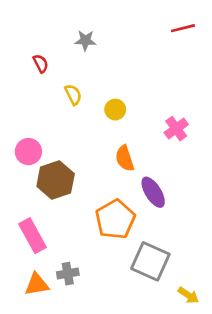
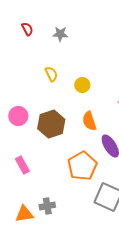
red semicircle: (41, 63) -> (27, 29), moved
brown hexagon: (56, 180) -> (51, 124), moved
pink rectangle: (33, 236) -> (22, 165), moved, size x0.7

